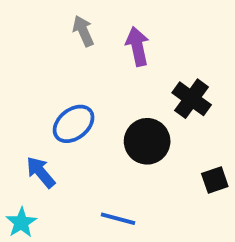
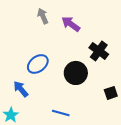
purple arrow: (137, 46) -> (71, 24), turned -42

